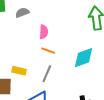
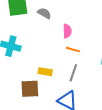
gray semicircle: (22, 13) -> (44, 13), turned 56

